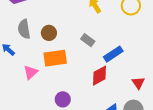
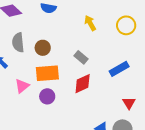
blue rectangle: (113, 54) -> (119, 69), moved
red diamond: (100, 76) -> (83, 84), moved
purple circle: (63, 99) -> (47, 96), moved

